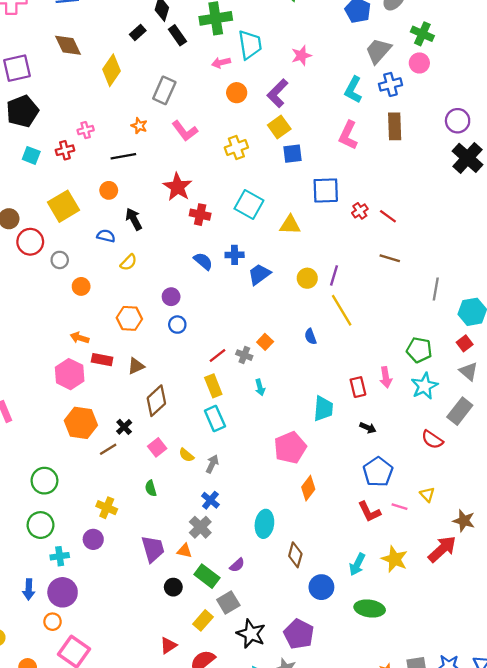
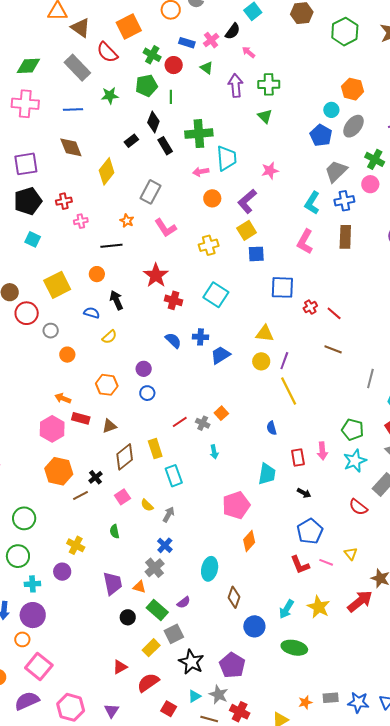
red cross: (65, 150) -> (64, 201), moved
yellow triangle: (290, 225) -> (265, 334), moved
blue semicircle: (310, 336) -> (272, 428), moved
yellow rectangle: (213, 386) -> (155, 449), moved

